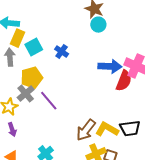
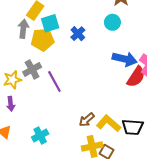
cyan circle: (98, 25) -> (112, 22), moved
yellow pentagon: (32, 78) -> (43, 40), moved
brown arrow: (86, 130) -> (87, 120), size x0.7

